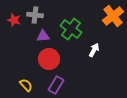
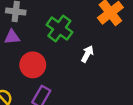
purple triangle: (43, 36) -> (12, 37), moved

